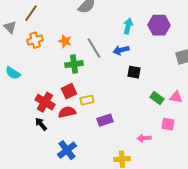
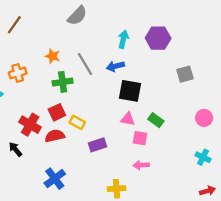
orange cross: (35, 40) -> (18, 73), moved
black square: (134, 72) -> (130, 91), size x1.5
pink triangle: (176, 97) -> (128, 119), moved
yellow rectangle: (87, 100) -> (77, 122), turned 40
black arrow: (41, 124) -> (15, 149), moved
pink square: (168, 124) -> (140, 138), moved

